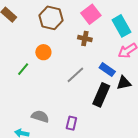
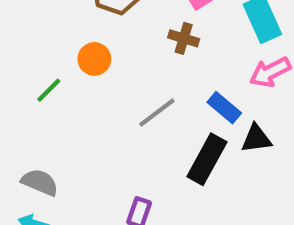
gray semicircle: (40, 116) -> (40, 182), moved

